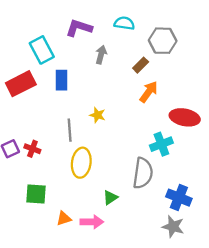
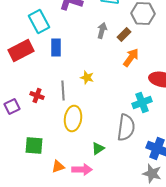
gray arrow: (101, 55) -> (102, 30), moved
red cross: (32, 149) -> (37, 96), moved

